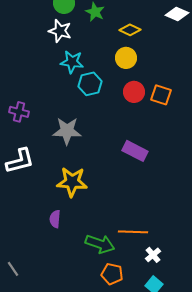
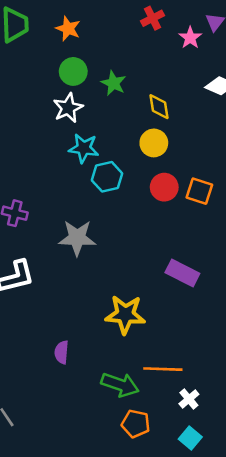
yellow diamond: (130, 30) -> (159, 107), turned 55
white star: (60, 31) -> (68, 108), turned 30
purple rectangle: (135, 151) -> (182, 273), moved
yellow star: (72, 182) -> (125, 315), moved

